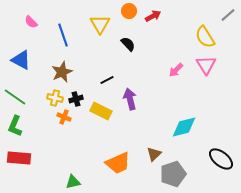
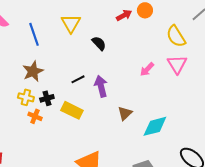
orange circle: (129, 11) -> (145, 10), moved
purple arrow: (130, 99) -> (101, 86), moved
brown triangle: (154, 154) -> (125, 113), moved

